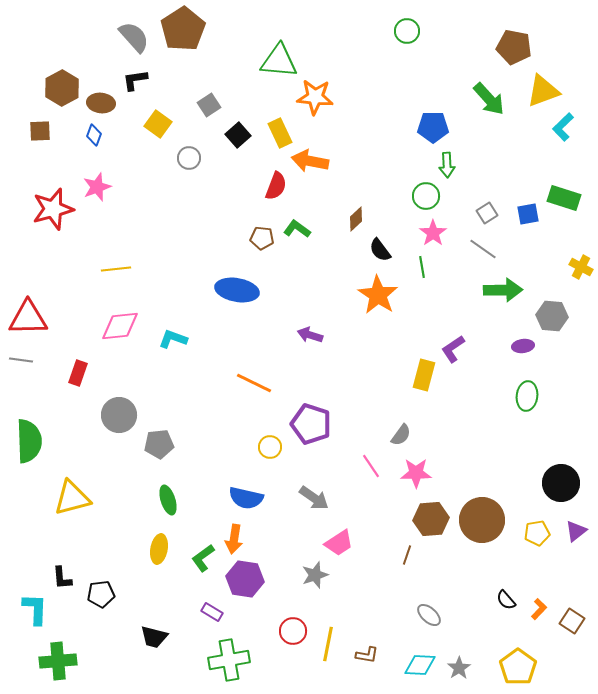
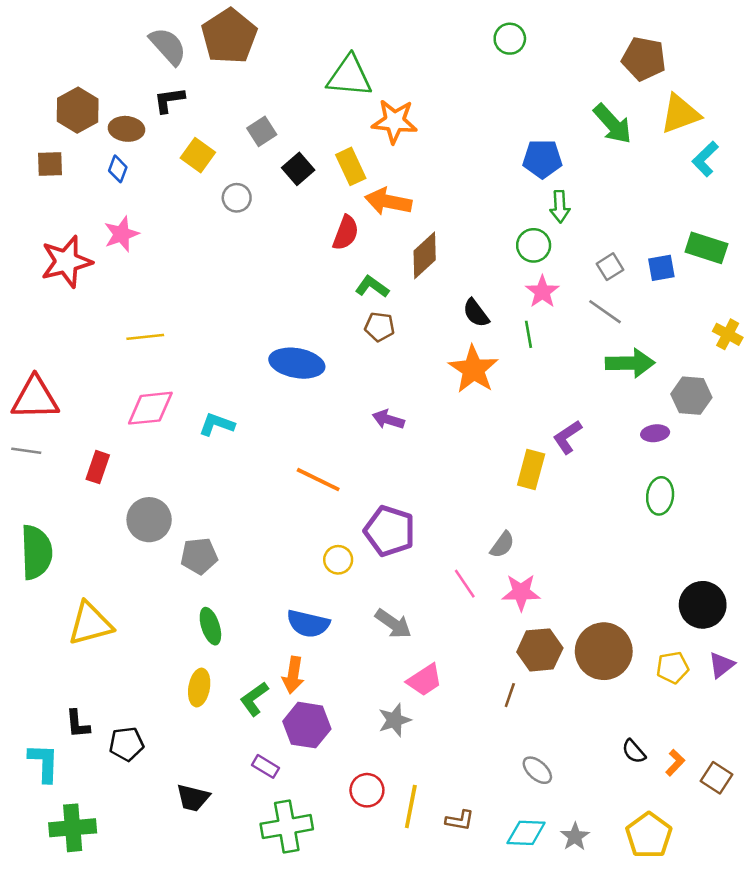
brown diamond: (356, 219) -> (425, 255), moved, size x1.5
brown pentagon: (262, 238) -> (380, 327), moved

